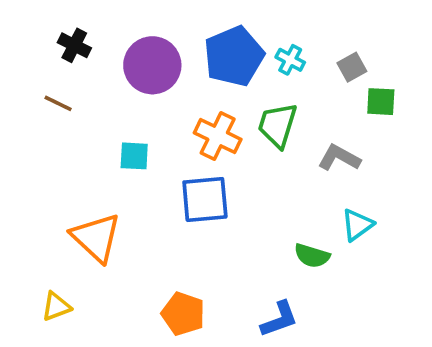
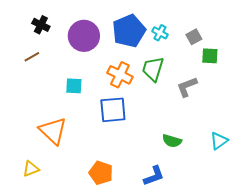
brown line: (58, 103) -> (32, 57), turned -56
gray L-shape: (339, 158) -> (187, 87), turned -50
cyan triangle: (357, 225) -> (219, 141), moved

